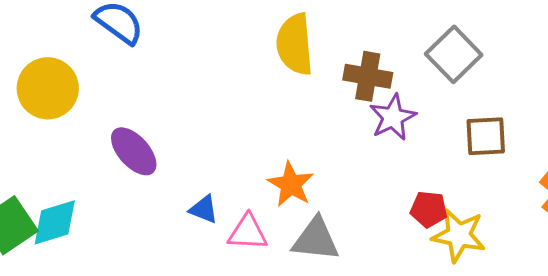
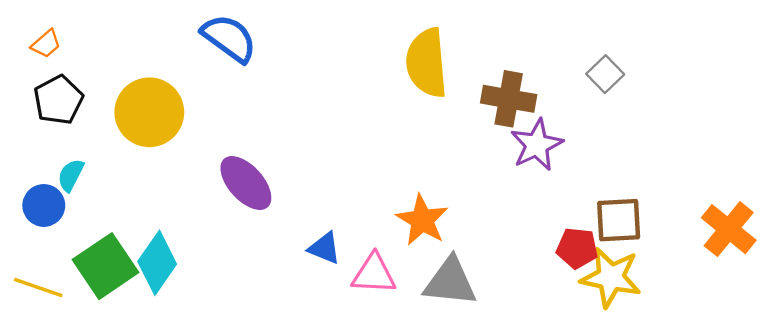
gray square: (454, 54) -> (605, 74), size x0.6
brown square: (486, 136) -> (619, 220), moved
cyan diamond: (55, 222) -> (157, 263), turned -38

